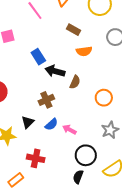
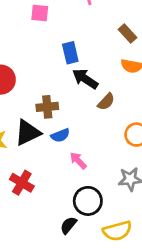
brown cross: (46, 100) -> (47, 107), moved
black triangle: (28, 122) -> (28, 133), size x1.5
blue semicircle: (51, 124) -> (60, 135), moved

